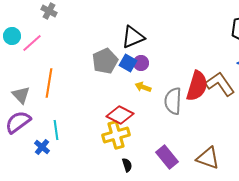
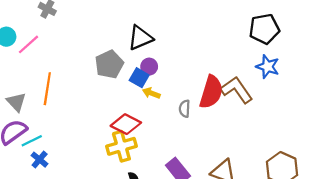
blue square: (128, 63) -> (139, 78), moved
gray semicircle: (173, 101) -> (185, 109), size x0.6
cyan line: (56, 130) -> (32, 141), moved, turned 72

